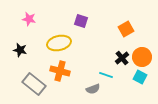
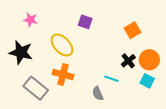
yellow ellipse: (59, 43) -> (62, 45), turned 60
black star: (20, 50) -> (21, 52), size x1.6
gray semicircle: (93, 89) -> (98, 93), turned 88

